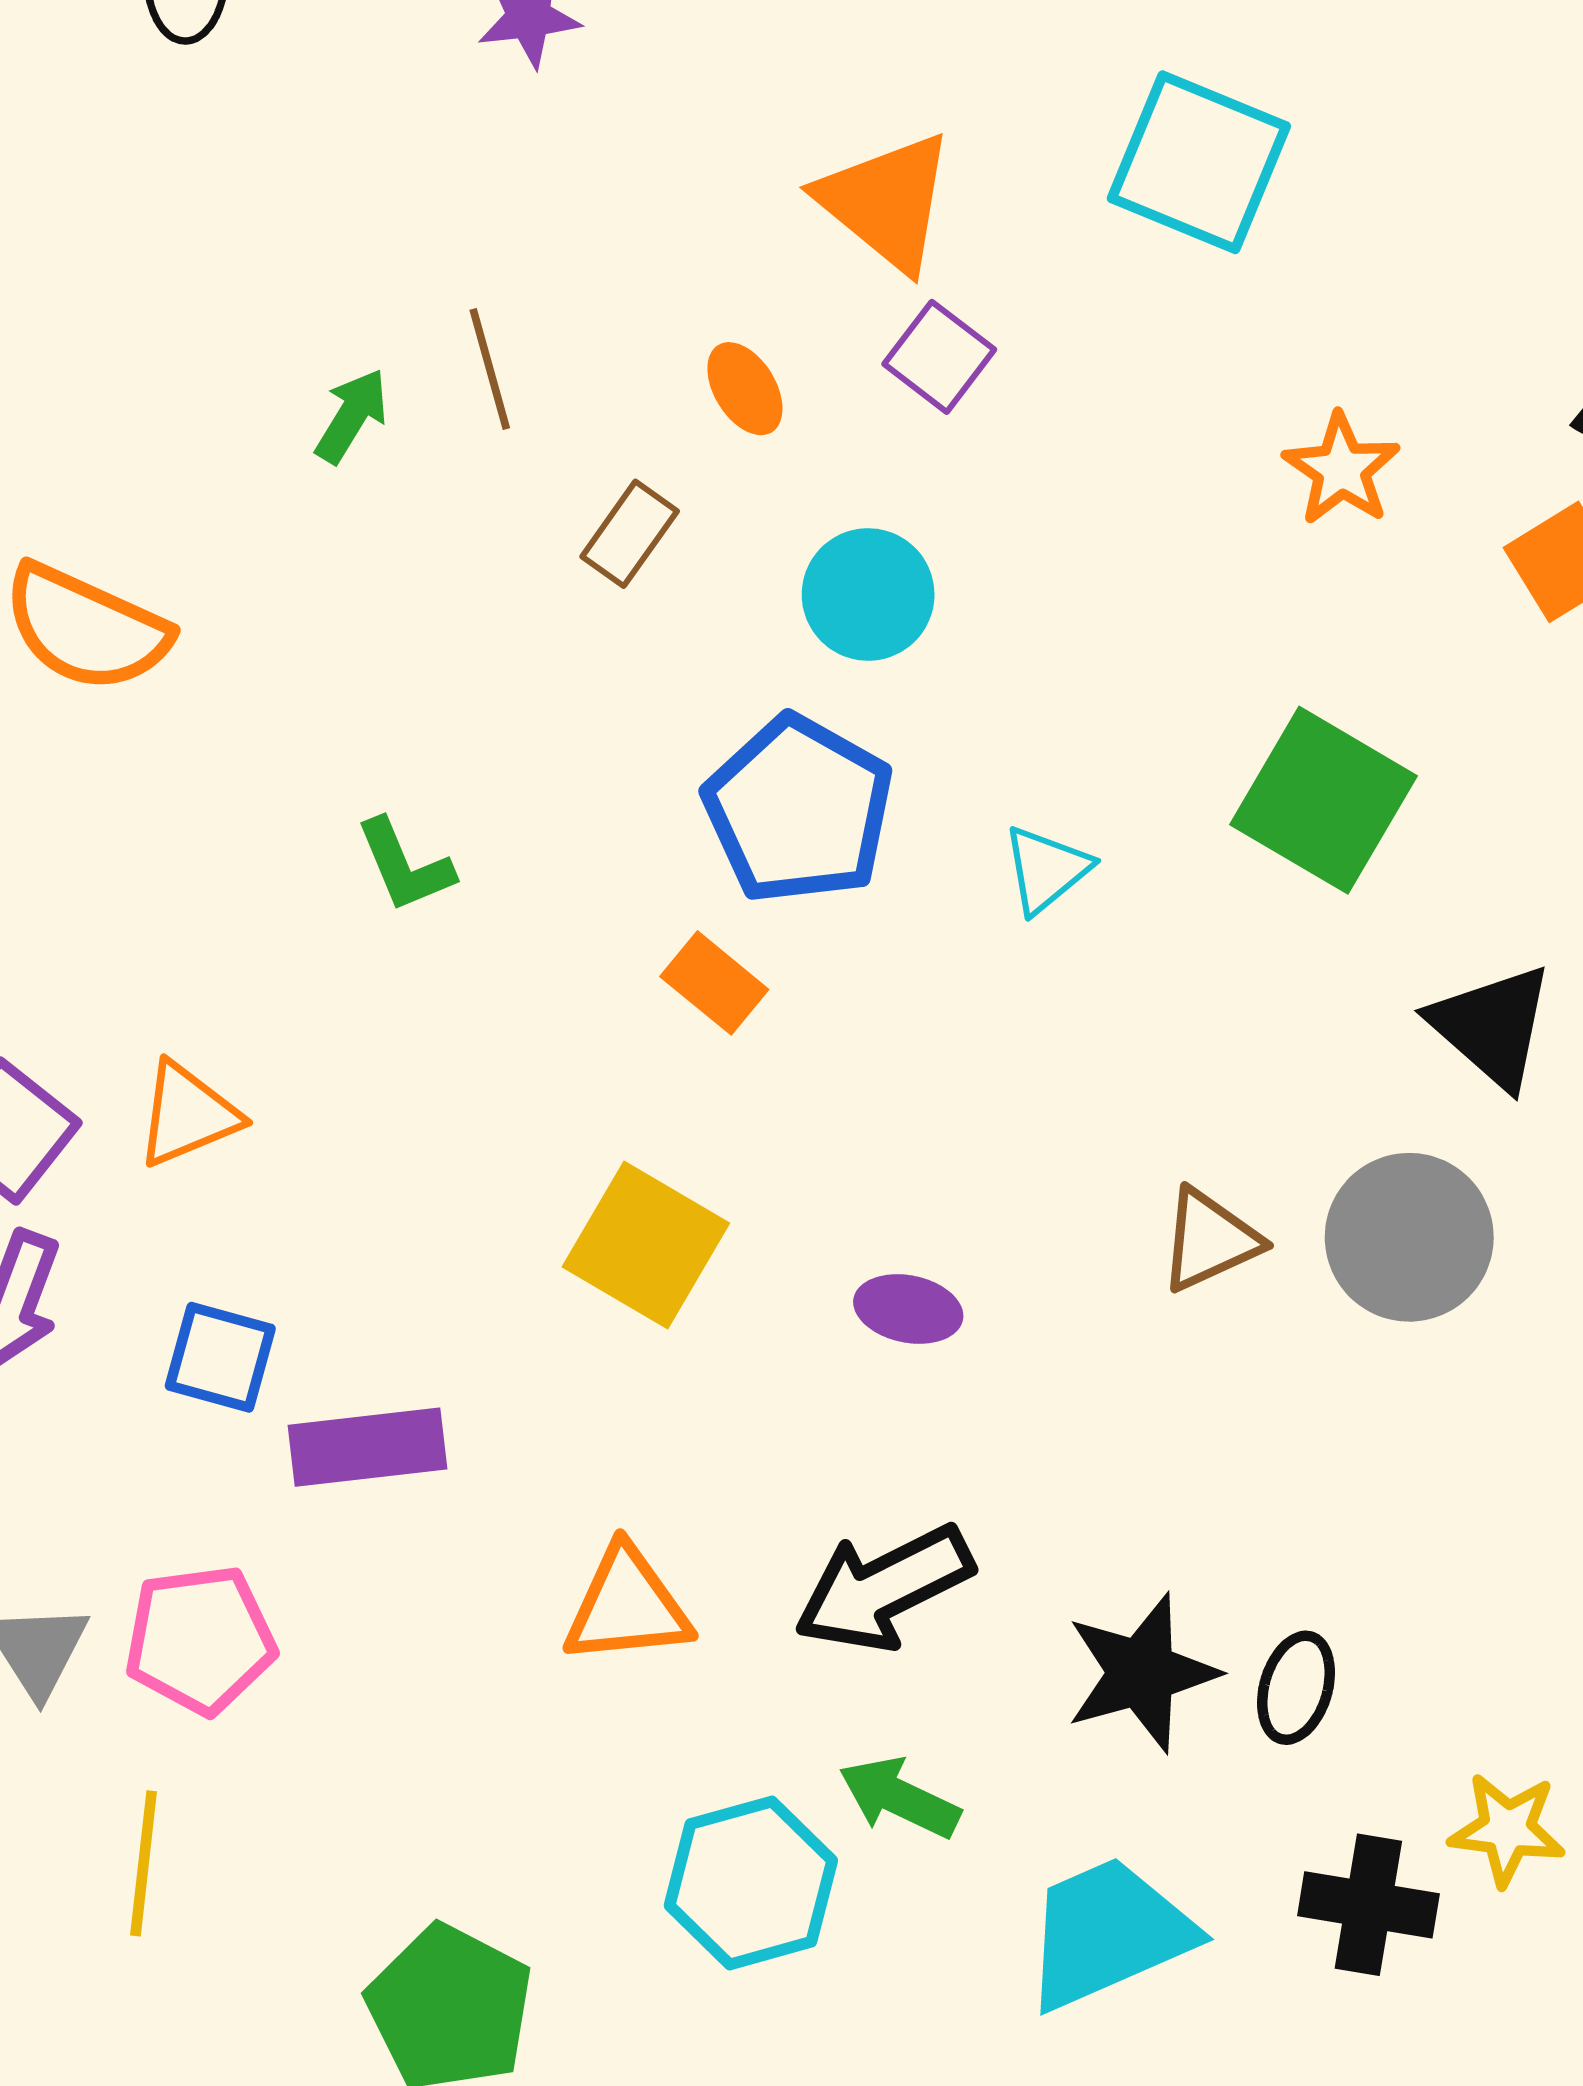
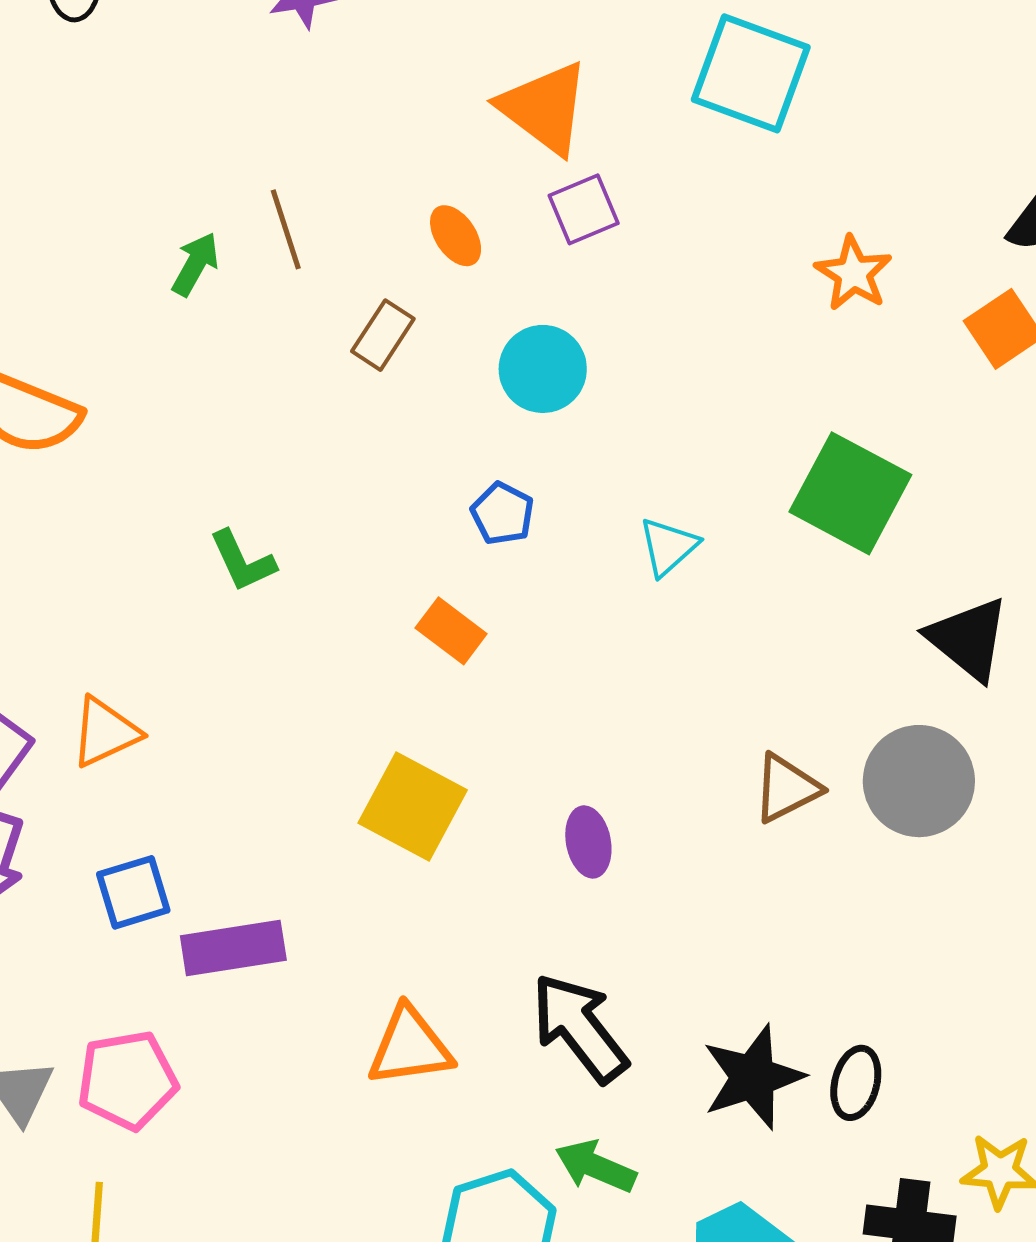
purple square: (939, 357) -> (584, 209), turned 32
blue pentagon: (799, 810) -> (502, 514), size x0.5
purple ellipse: (908, 1309) -> (588, 842), turned 70
blue square: (220, 1357) -> (133, 892), turned -30
black arrow: (884, 1588) -> (580, 1028), turned 81

